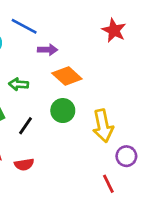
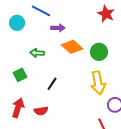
green circle: (63, 111) -> (99, 52), moved
black line: (25, 126) -> (52, 84), moved

